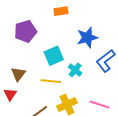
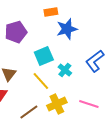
blue star: (87, 37) -> (67, 29), moved
yellow line: (51, 81) -> (41, 81), turned 42

